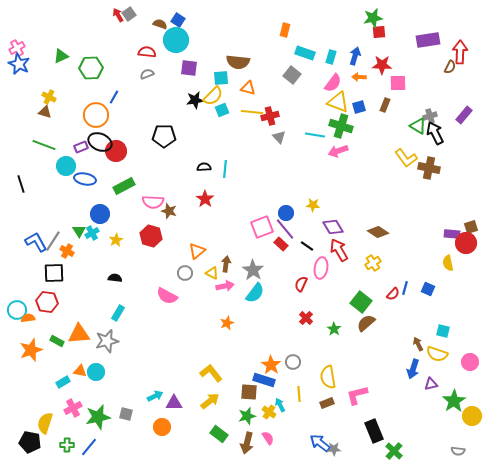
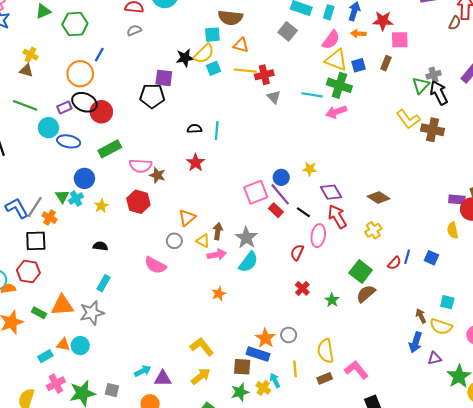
purple square: (189, 68) -> (164, 78), moved
green triangle: (418, 126) -> (421, 85), turned 42
pink L-shape: (357, 395) -> (356, 370), turned 65

